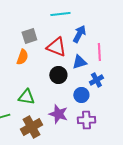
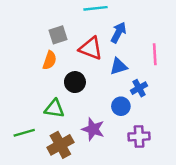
pink line: (99, 52) -> (155, 54), moved
black circle: (58, 75) -> (75, 82), moved
purple cross: (86, 120) -> (139, 136), moved

